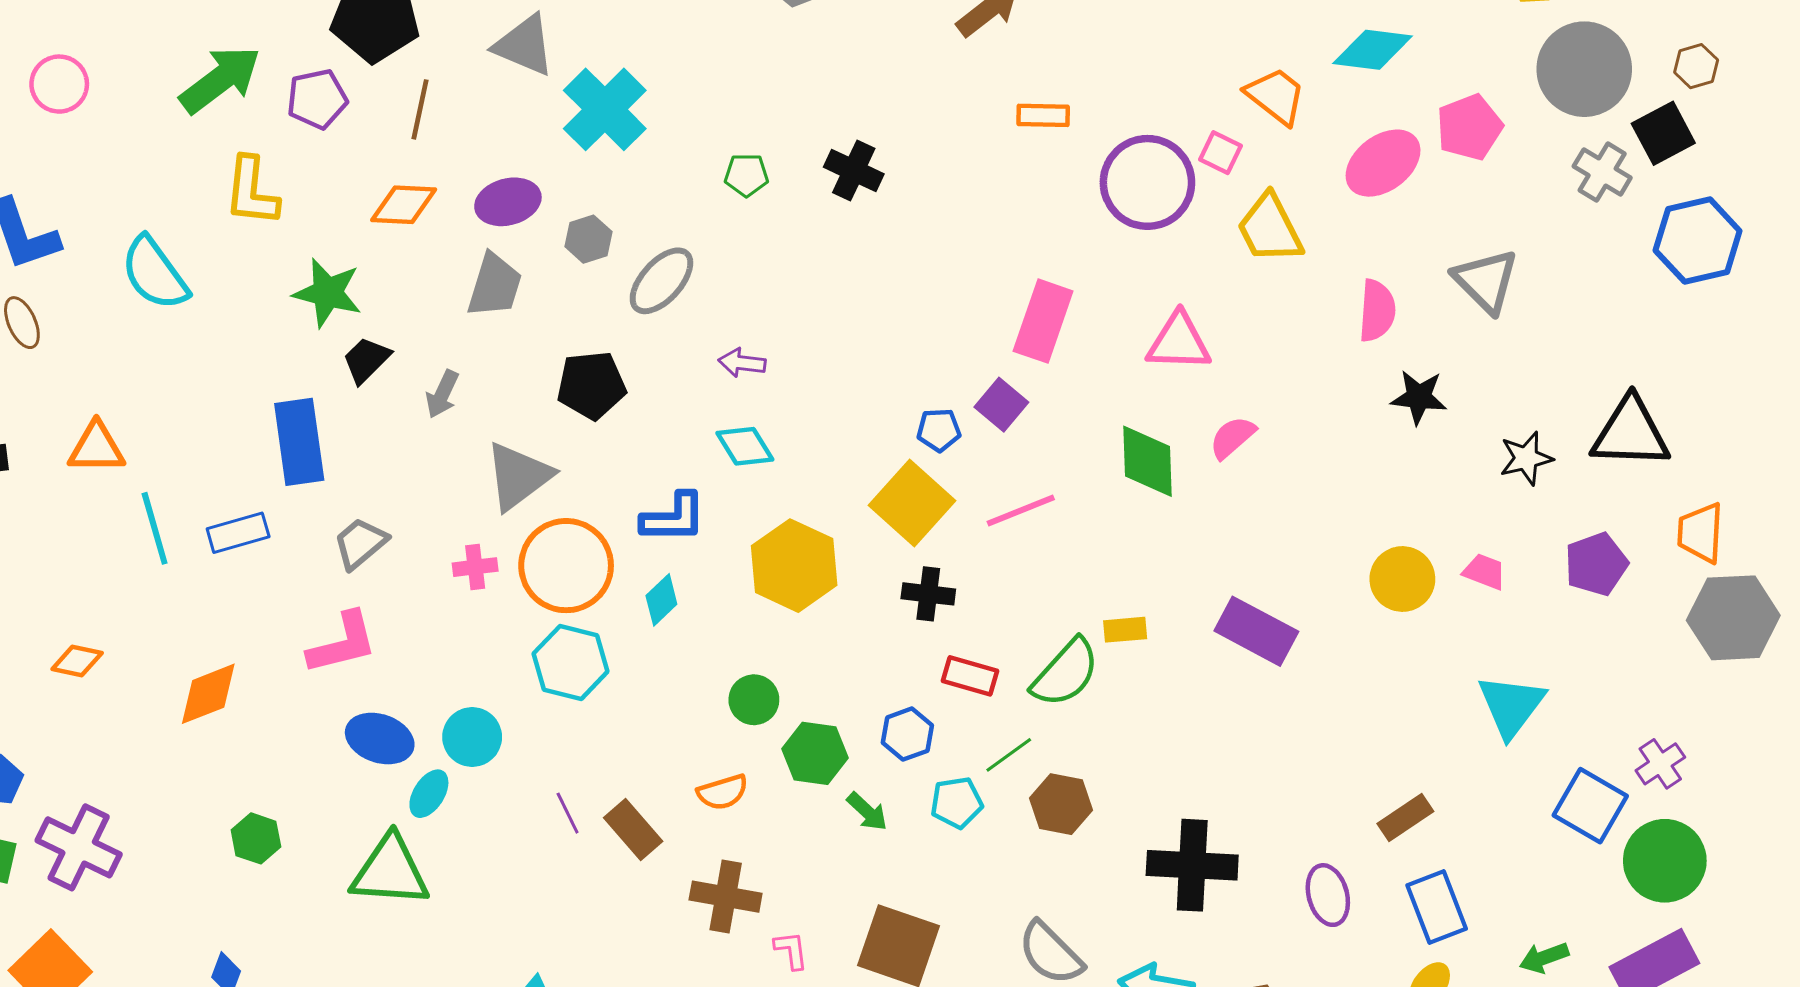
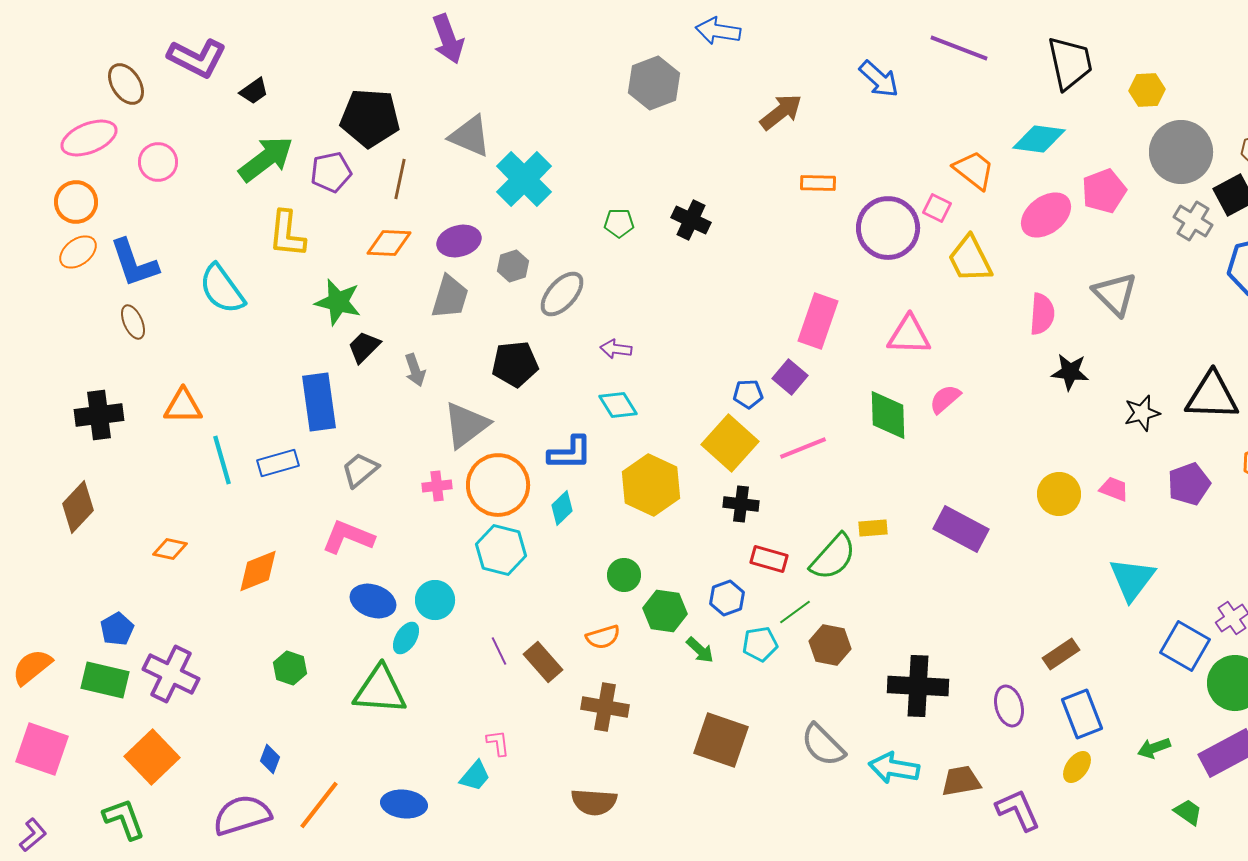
gray arrow: (442, 394) -> (415, 370), turned -44
pink L-shape: (342, 643) -> (348, 537), turned -144
pink L-shape: (791, 950) -> (498, 743), moved

